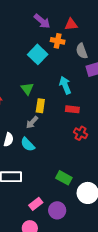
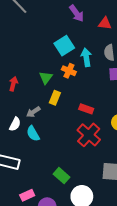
orange cross: (58, 41) -> (69, 71), moved
cyan arrow: (65, 85) -> (86, 57), moved
gray arrow: (32, 122) -> (33, 112), moved
red cross: (81, 133) -> (89, 135), size x1.6

